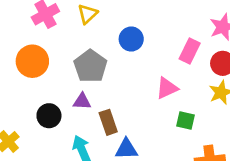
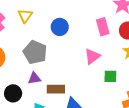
pink rectangle: (190, 51) -> (103, 27), turned -30
brown rectangle: (108, 122) -> (56, 89), turned -60

